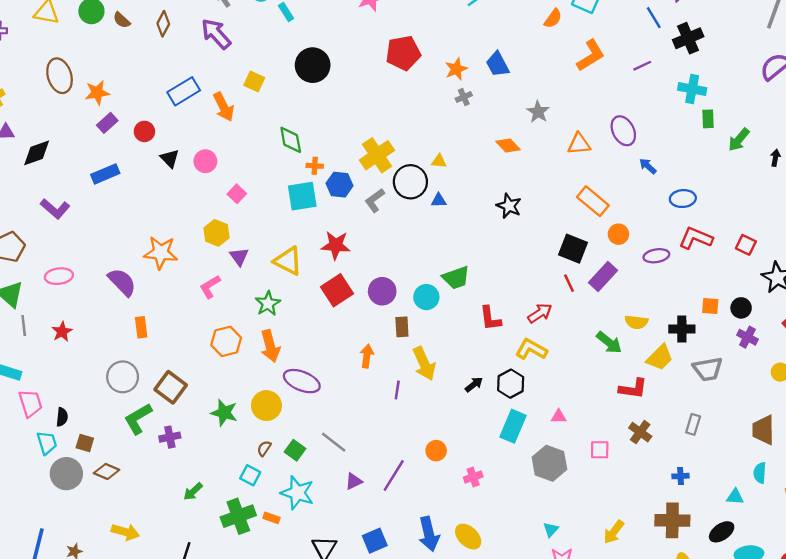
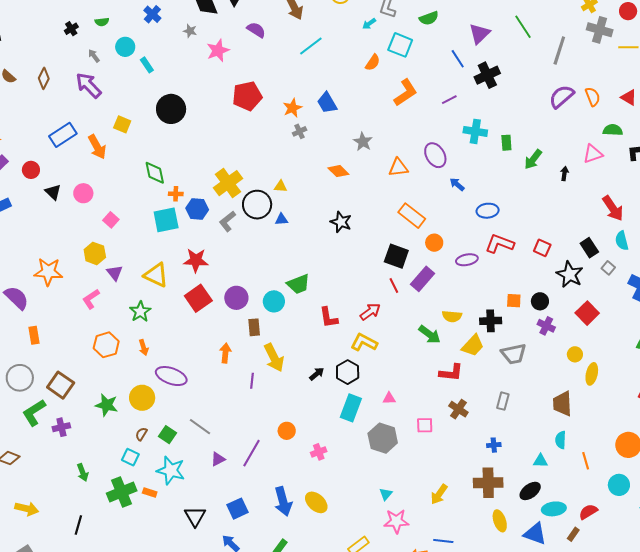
cyan cross: (692, 89) -> (475, 131), moved
orange arrow: (270, 346) -> (144, 347), size x0.6
green arrow: (193, 491) -> (83, 472), turned -66

